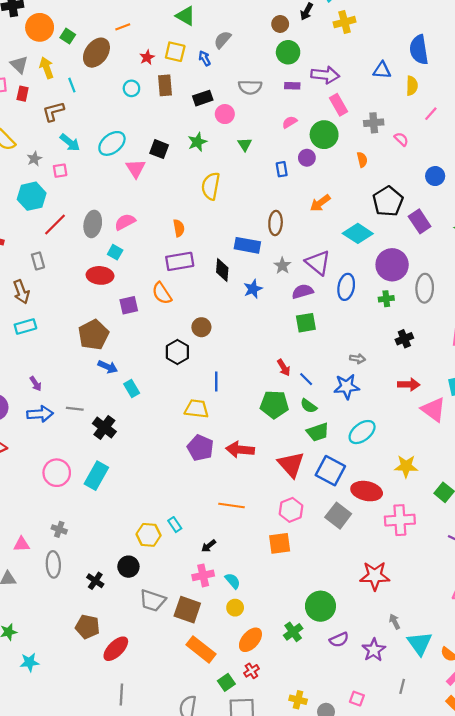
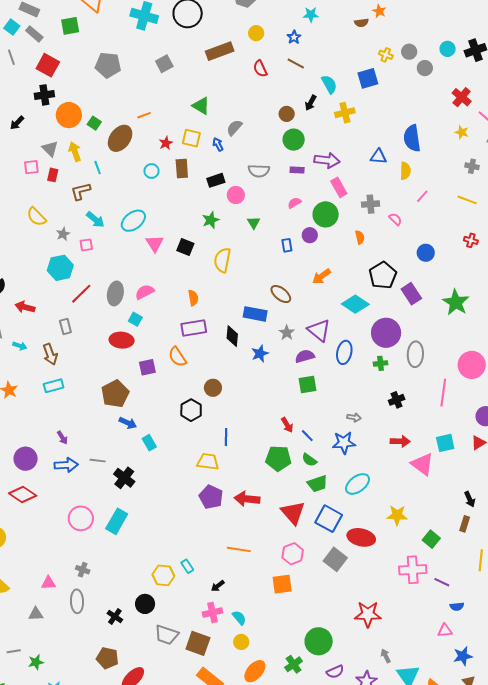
black square: (159, 149) -> (185, 247), moved
brown ellipse: (276, 223) -> (281, 294), turned -55
pink cross: (400, 520) -> (413, 570), moved

